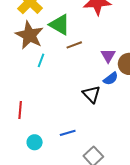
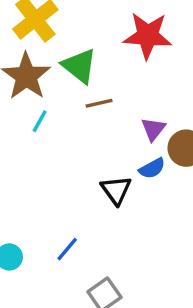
blue line: (68, 133) -> (67, 249), turned -42

